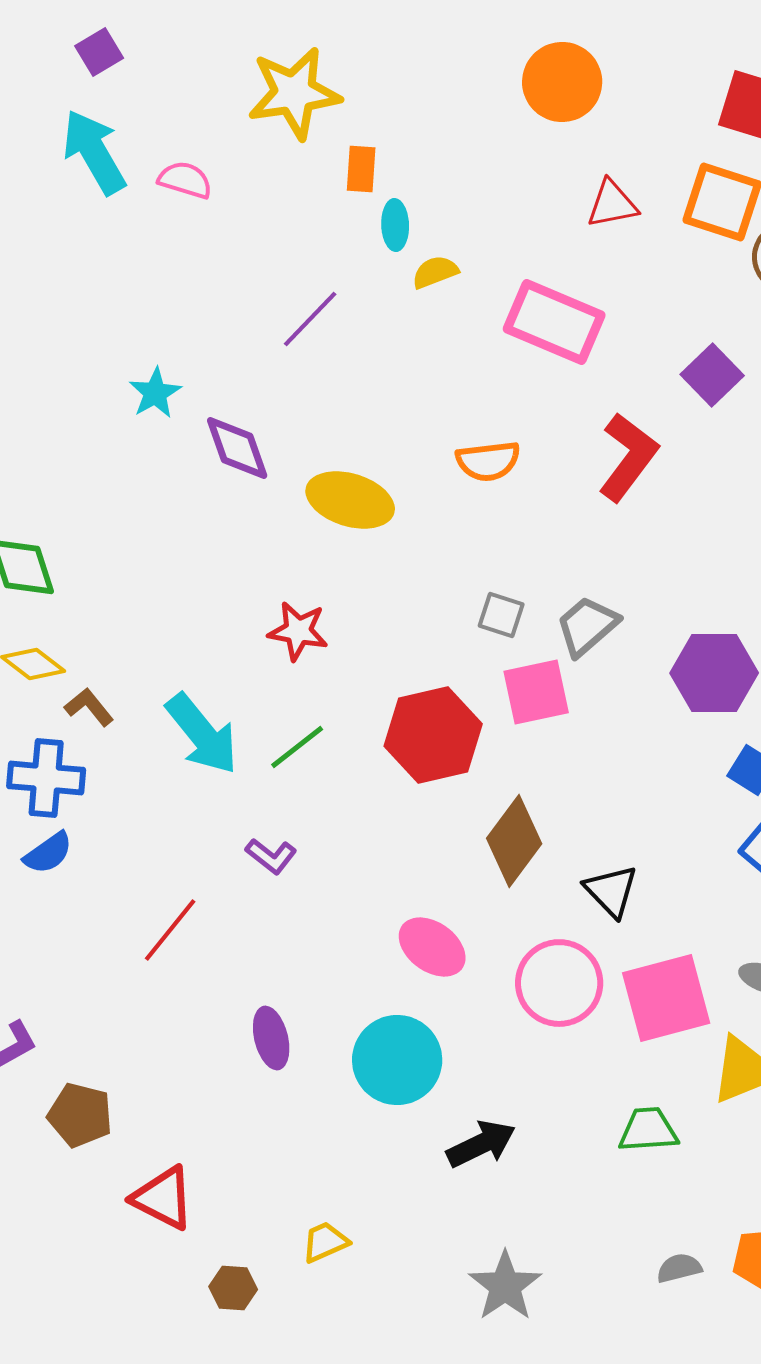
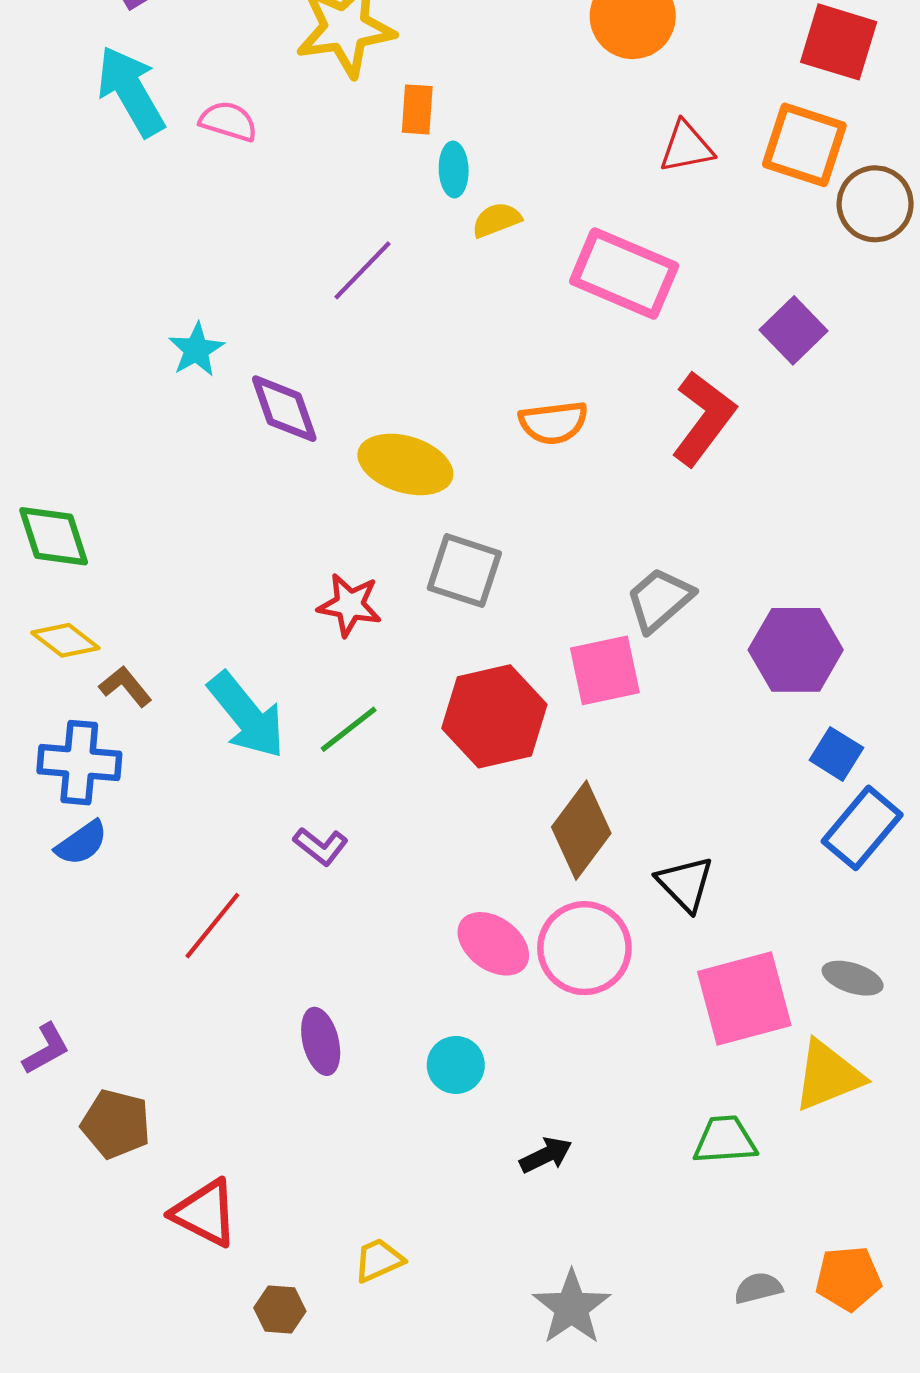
gray square: (501, 615) -> (464, 571), moved, size x1.5
pink circle: (559, 983) -> (584, 948), moved
cyan circle: (397, 1060) -> (456, 1065), size x0.6
black arrow: (481, 1144) -> (546, 1155), size x0.7

